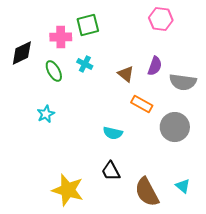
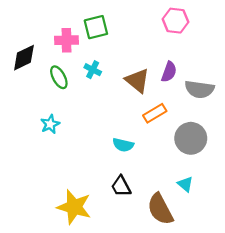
brown triangle: (126, 74) -> (137, 81), size x1.4
orange rectangle: (142, 104) -> (155, 113), turned -60
cyan triangle: (183, 186) -> (185, 184), moved

